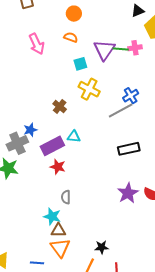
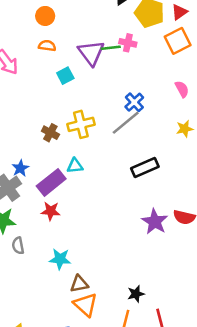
pink cross: (135, 48) -> (128, 43), turned 32
yellow cross: (89, 89) -> (81, 124), moved, turned -30
red star: (58, 167) -> (51, 211), moved
gray semicircle: (66, 197) -> (18, 246), moved
cyan star: (52, 216) -> (60, 259), moved

